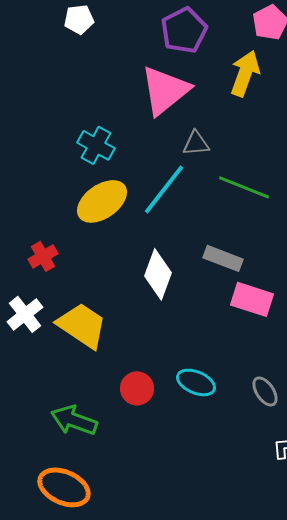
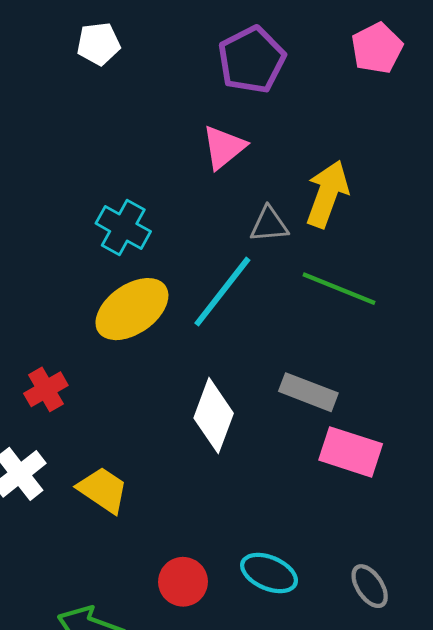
yellow arrow: (245, 73) -> (327, 194), moved
pink triangle: (165, 90) -> (224, 147), size x0.6
yellow trapezoid: (82, 325) -> (103, 490), size x0.7

